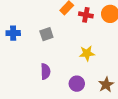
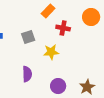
red cross: (86, 15) -> (63, 28), moved
yellow star: (87, 53) -> (51, 52), moved

